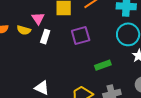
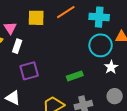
purple square: (81, 36) -> (29, 71), moved

